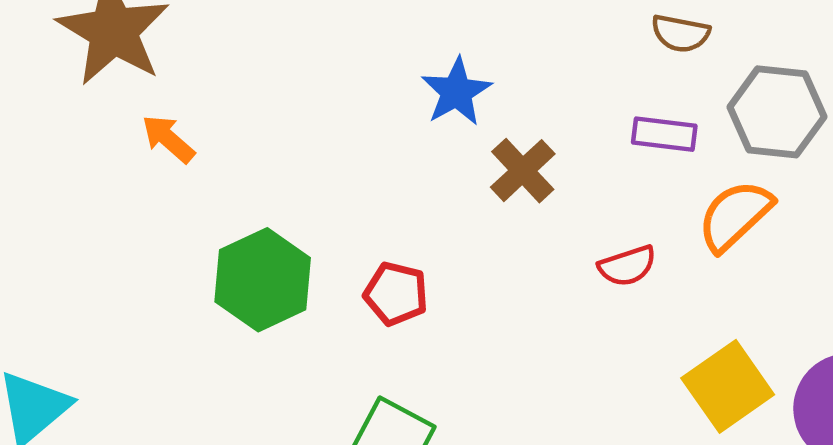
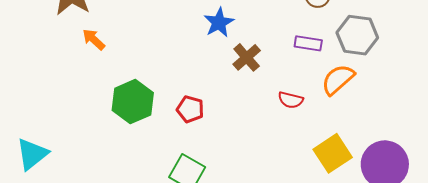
red semicircle: (627, 266) -> (291, 100), turned 30

